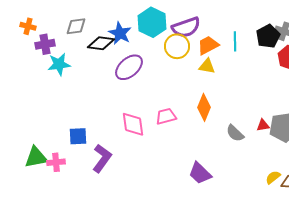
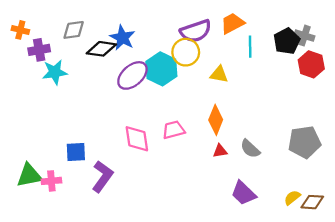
cyan hexagon: (152, 22) -> (161, 69), moved
orange trapezoid: (208, 45) -> (232, 23), moved
red triangle: (263, 125) -> (220, 151), moved
purple trapezoid: (200, 173) -> (243, 193), moved

